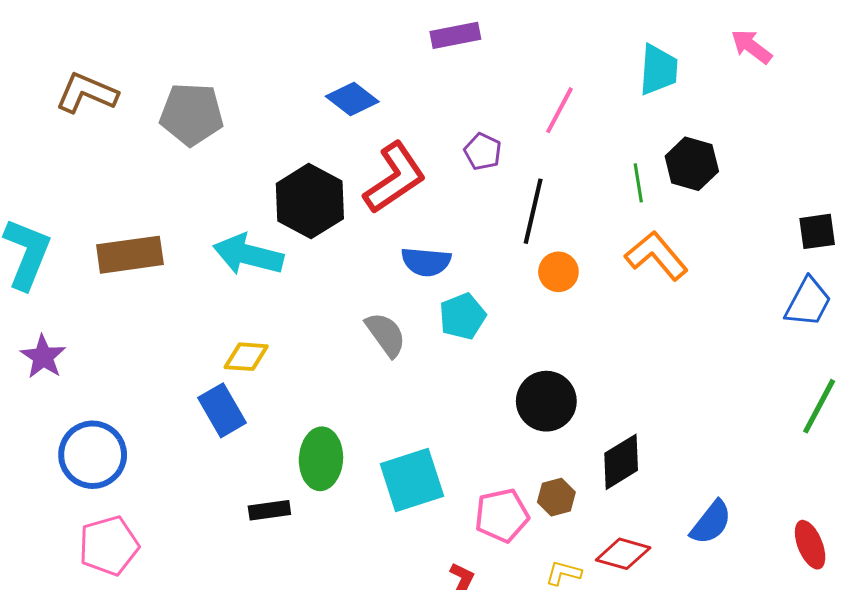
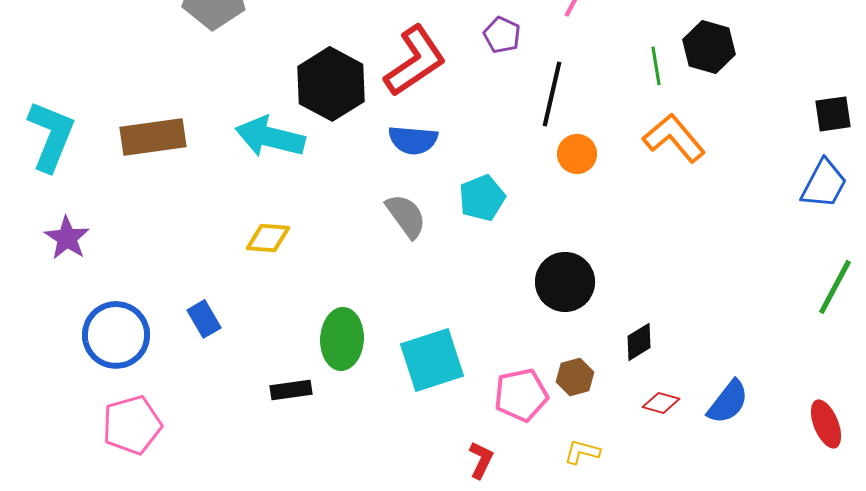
blue semicircle: (426, 262) -> (413, 140), moved
blue rectangle: (222, 410) -> (204, 319), moved, size x0.7
black diamond: (621, 462) -> (639, 342), size x0.7
red diamond: (623, 554) -> (661, 403), moved, size x0.7

